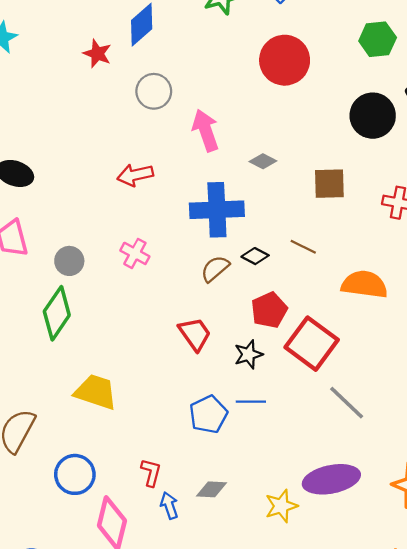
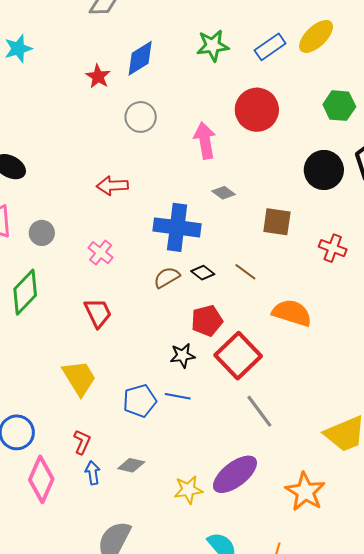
pink arrow: (206, 130) -> (205, 141), moved
gray circle: (69, 261) -> (42, 233), moved
red trapezoid: (195, 334) -> (98, 313), moved
yellow trapezoid: (96, 392) -> (79, 378), moved, turned 30
purple ellipse: (331, 479) -> (235, 474), turned -36

